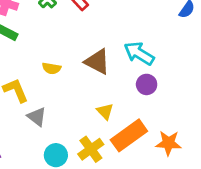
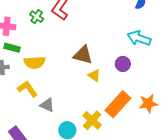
cyan arrow: (139, 53) -> (139, 38), moved
yellow semicircle: (52, 68) -> (35, 62), moved, size x1.5
yellow triangle: (105, 111) -> (94, 75), moved

